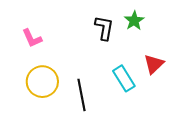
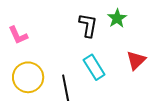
cyan rectangle: (124, 78) -> (94, 67), moved

